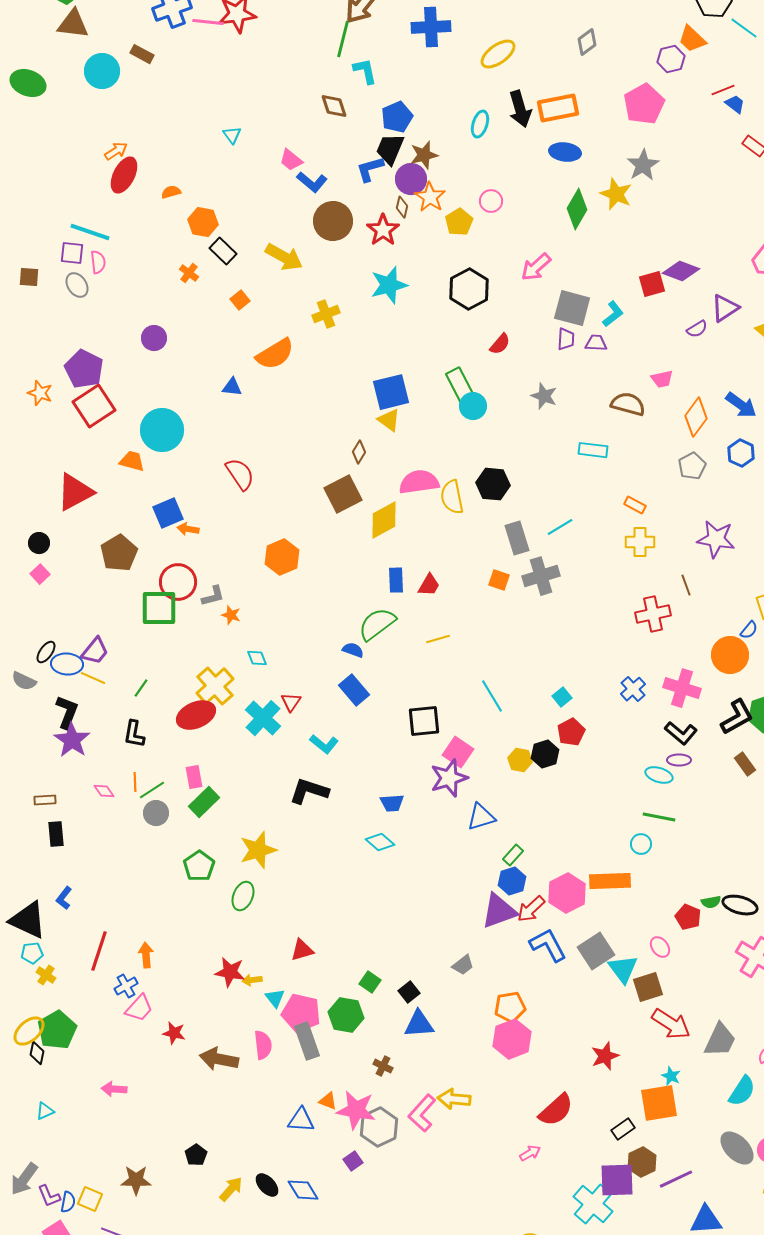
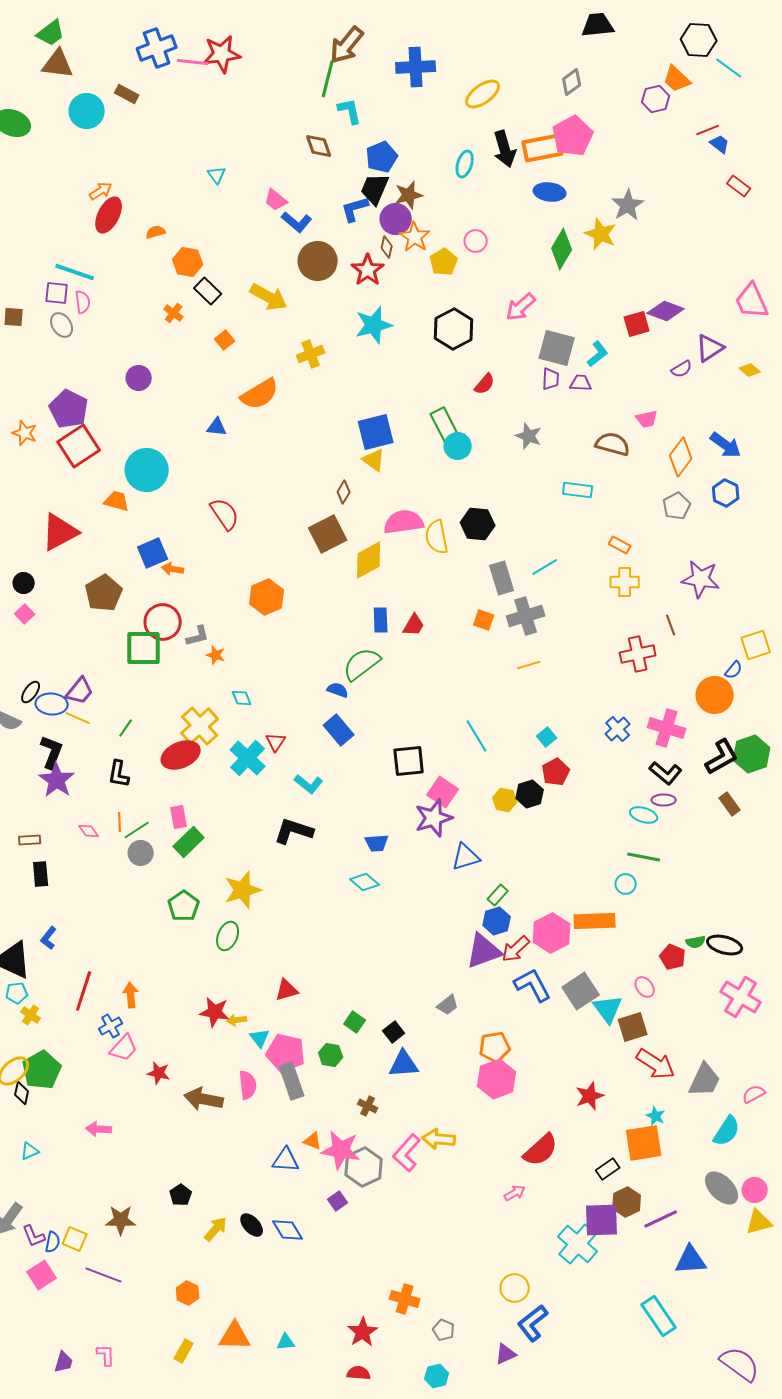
pink pentagon: (644, 104) -> (573, 136), moved
yellow line: (438, 639) -> (529, 665), moved
green hexagon: (346, 1015) -> (331, 1055), size x0.7

